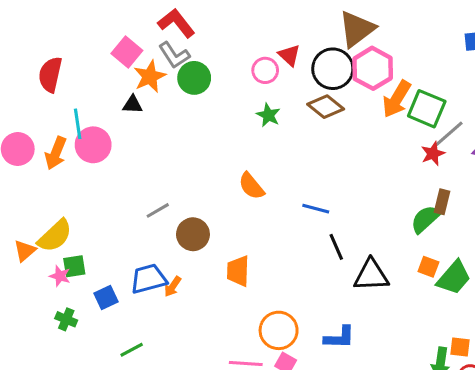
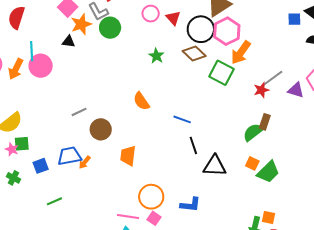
pink circle: (265, 70) -> (151, 14), moved
green square: (427, 109) -> (222, 73), moved

